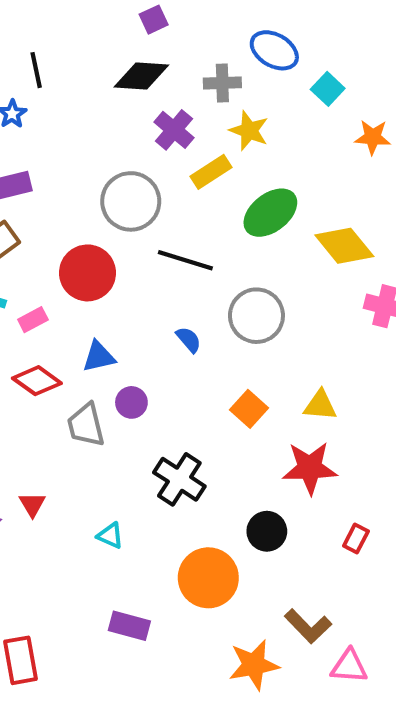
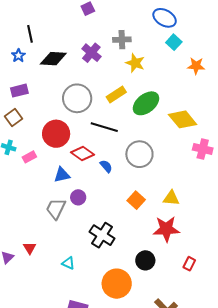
blue ellipse: (274, 50) -> (165, 18), moved
black diamond: (141, 76) -> (53, 59), moved
purple cross: (174, 130) -> (91, 53), moved
yellow rectangle: (211, 172) -> (116, 94), moved
red diamond: (37, 381) -> (82, 153), moved
gray trapezoid: (86, 425) -> (56, 209), turned 40

